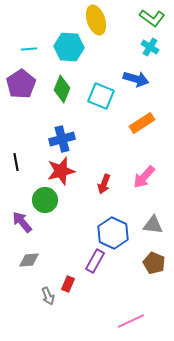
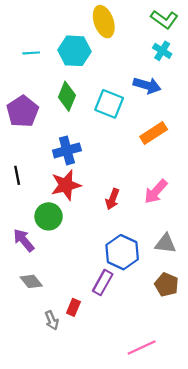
purple pentagon: (21, 84) -> (23, 111), moved
gray diamond: (29, 260) -> (31, 281), turned 55

